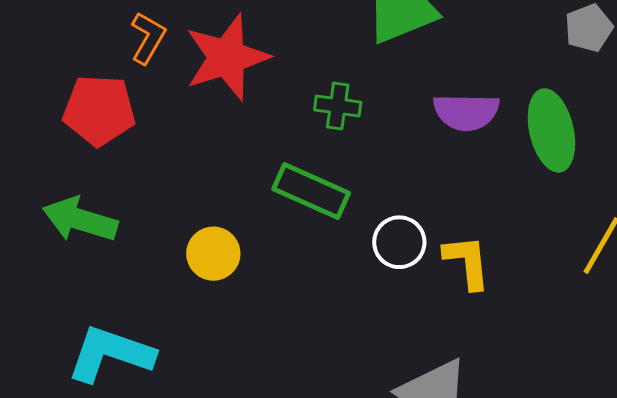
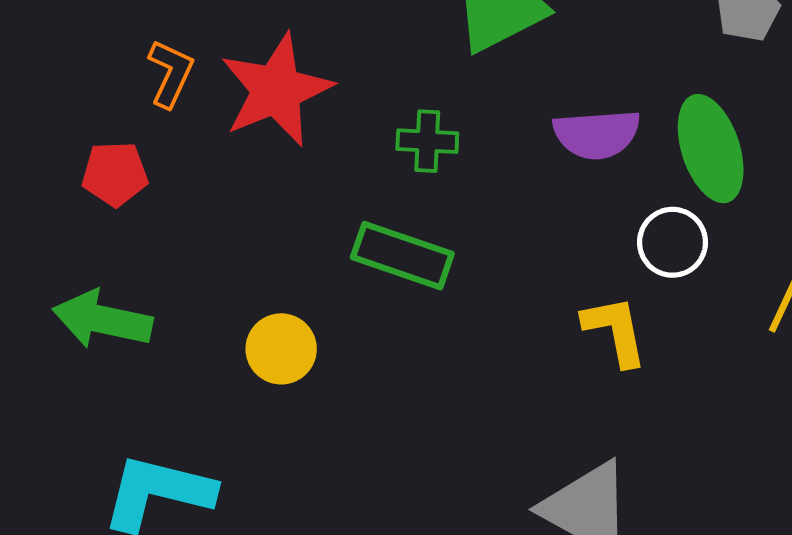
red pentagon: (99, 110) -> (115, 174), size x0.7
white circle: (399, 242) -> (673, 242), moved

